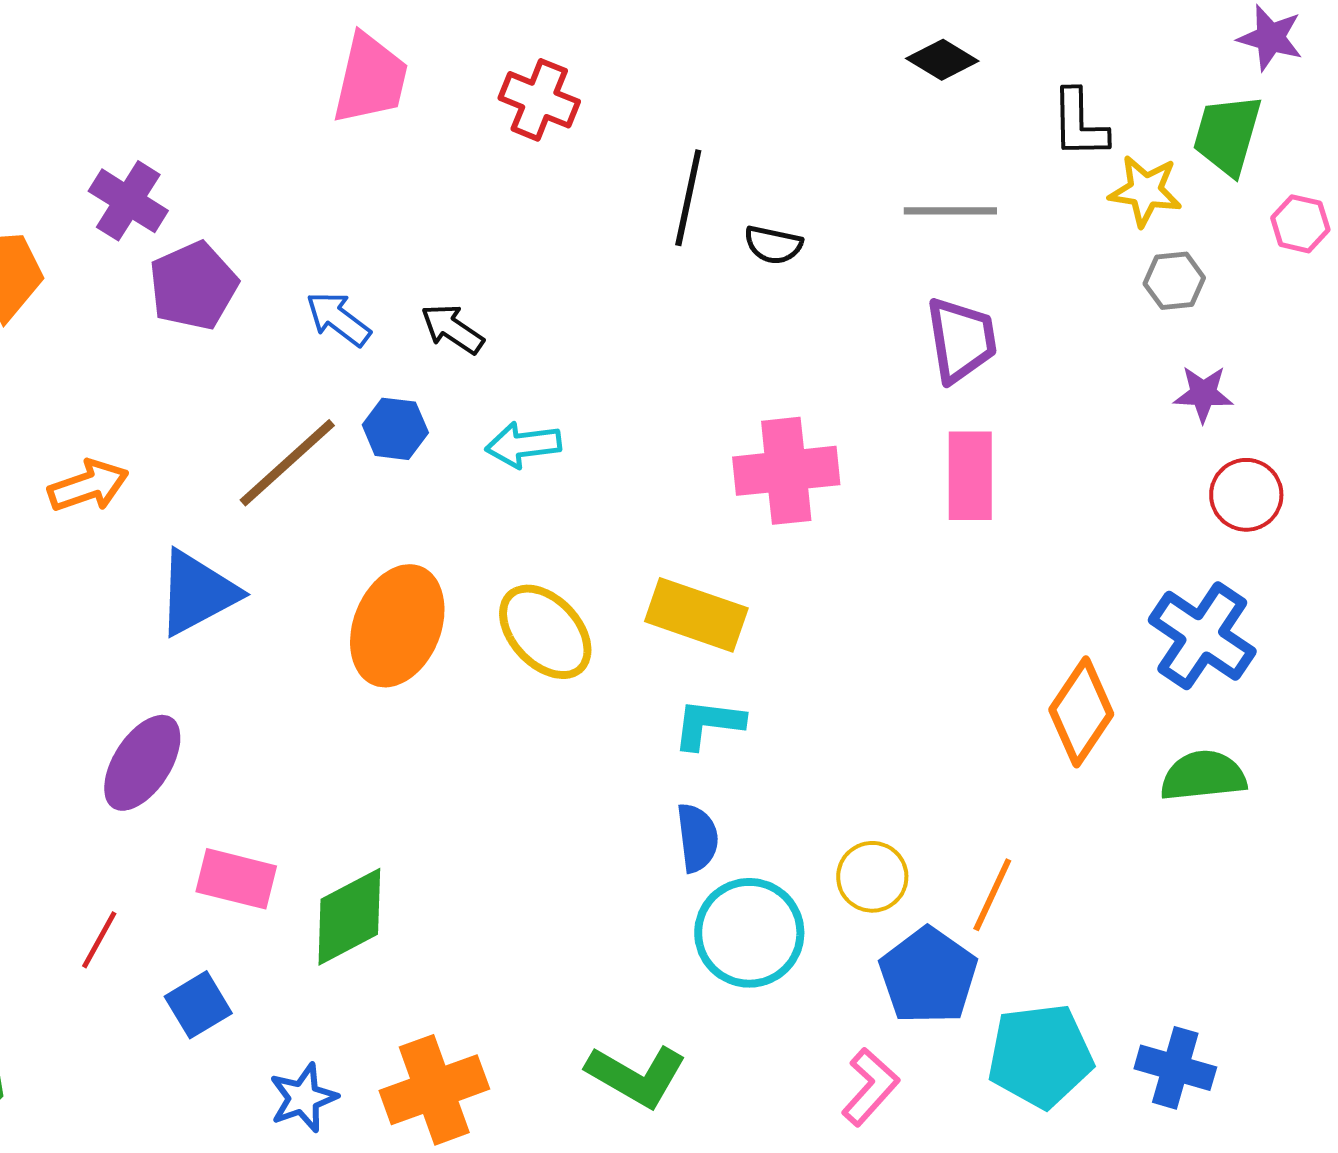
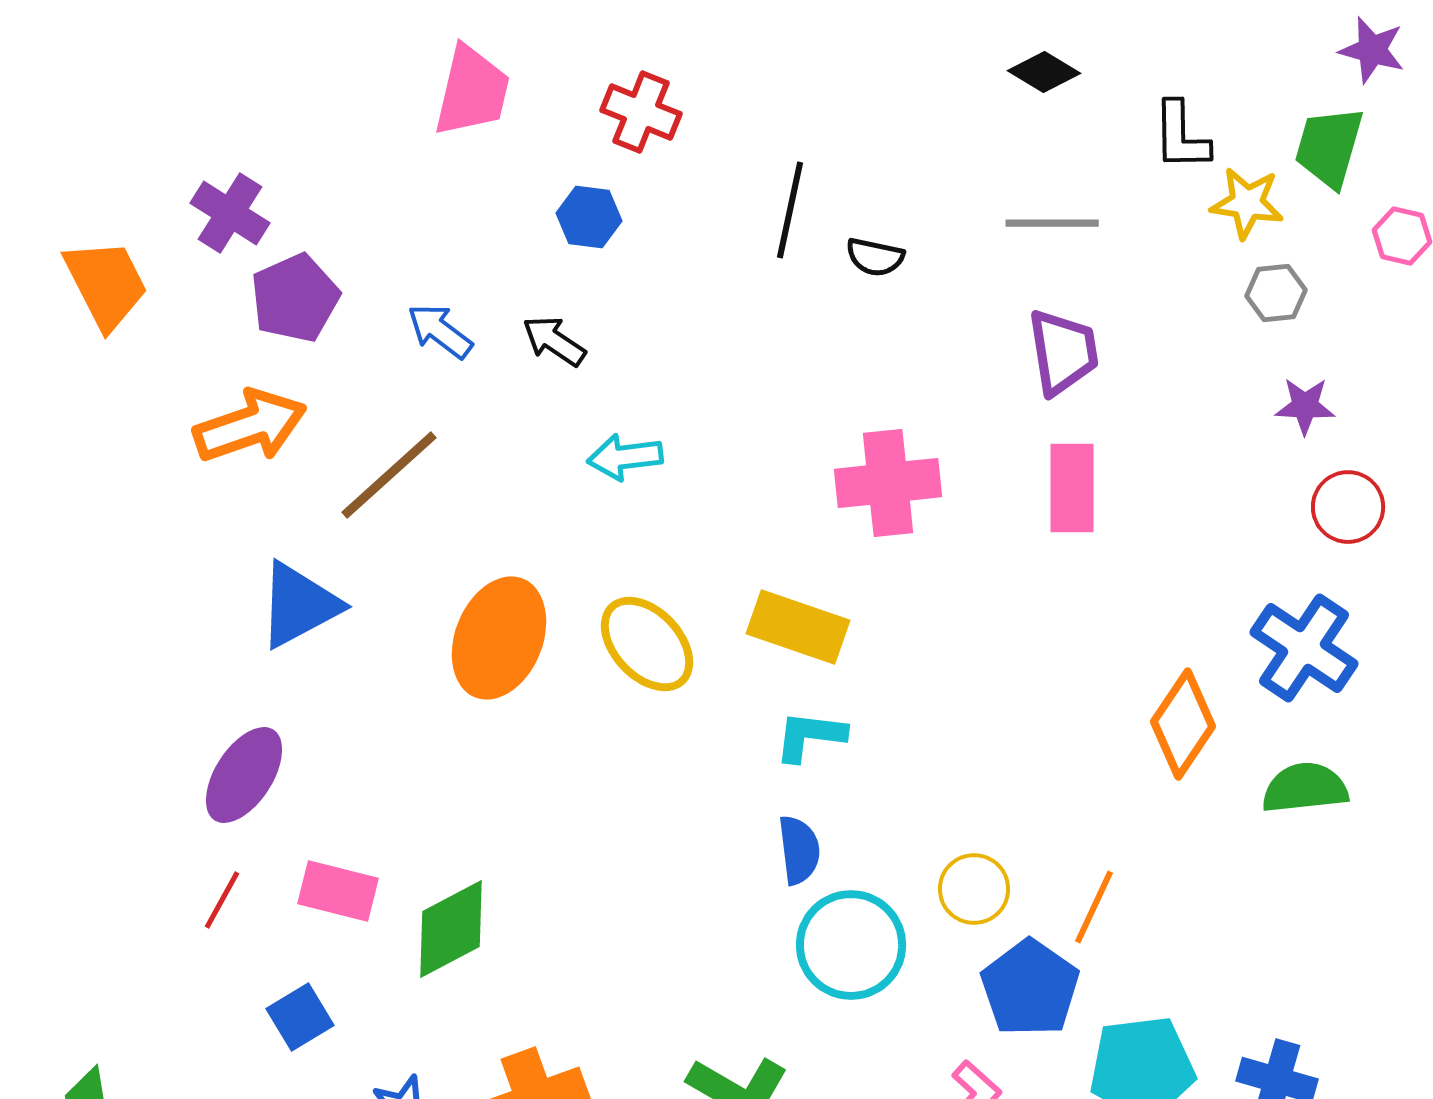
blue hexagon: (395, 429) -> (589, 217), moved
orange arrow: (88, 486) -> (250, 426), moved, size x1.4
red line: (99, 940) -> (222, 900), moved

